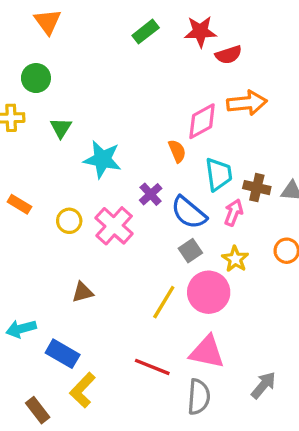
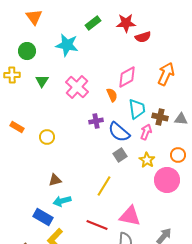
orange arrow: (247, 103) -> (166, 74), moved, turned -60
cyan star: (102, 159) -> (67, 45), moved
purple cross: (151, 194) -> (96, 121), turned 32
pink cross: (114, 226) -> (77, 87), moved
pink circle: (209, 292) -> (167, 180), moved
cyan arrow: (21, 329) -> (62, 201), moved

